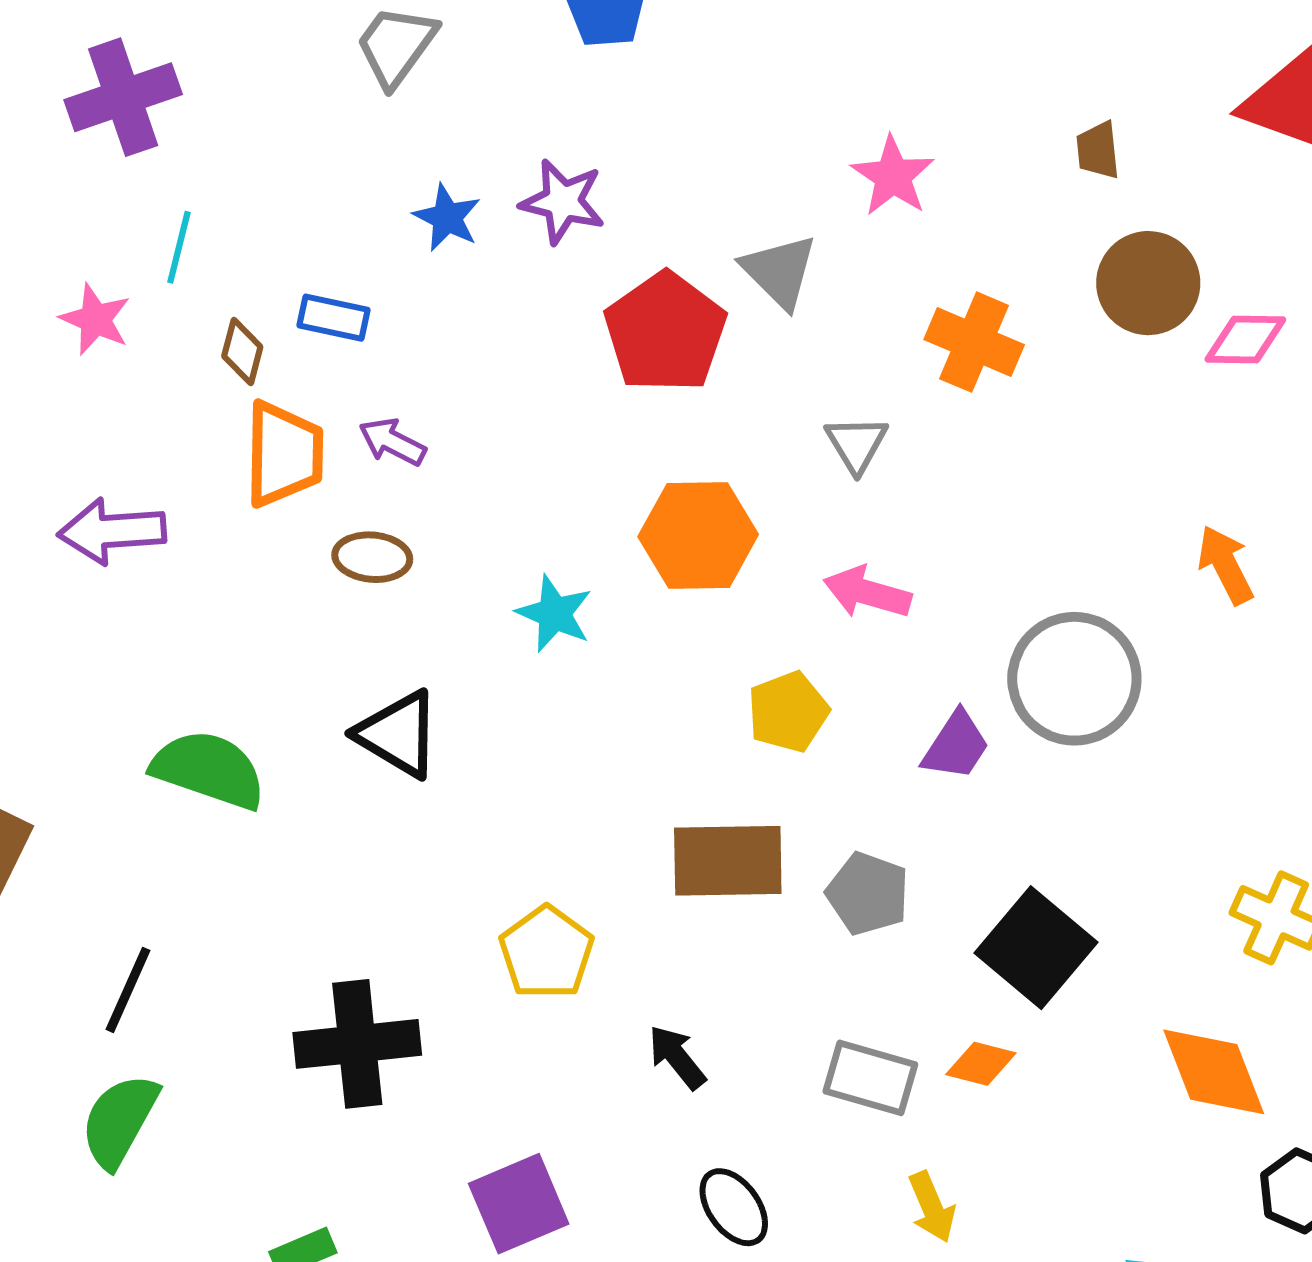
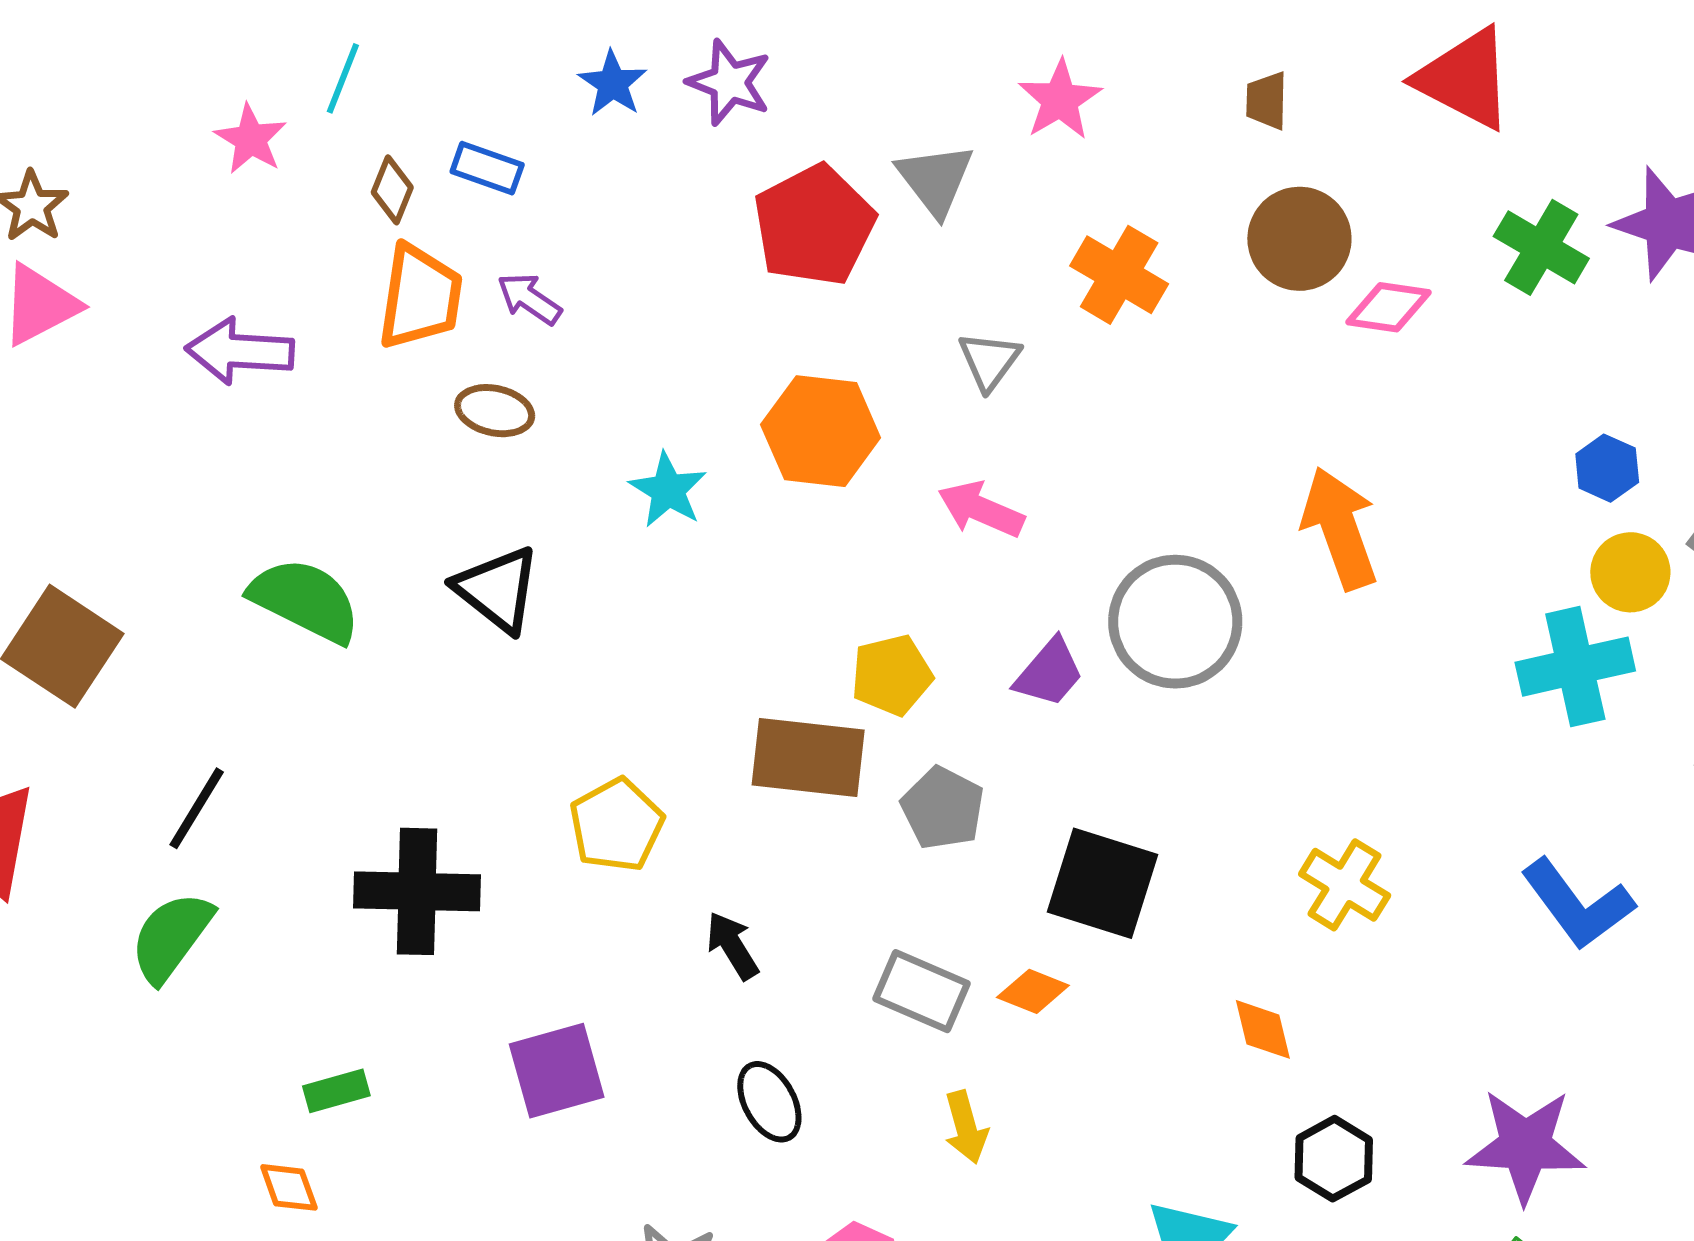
orange arrow: (1225, 565) -> (1340, 528), size x1.5
yellow pentagon: (788, 712) -> (892, 675), moved
black square: (1036, 948) -> (1103, 883), turned -30
orange diamond: (1214, 1072) -> (1263, 1029), size x0.6

